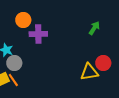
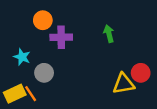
green arrow: (94, 28) -> (109, 34), moved, turned -48
gray circle: (14, 63) -> (44, 73), moved

